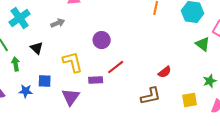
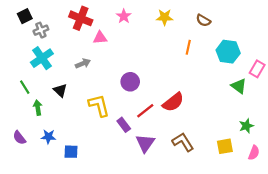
red semicircle: (165, 72) -> (173, 102), moved, size x1.5
purple rectangle: (96, 80) -> (124, 125), turned 56
blue square: (45, 81) -> (71, 152), moved
brown L-shape: (151, 96) -> (183, 142), turned -110
purple triangle: (71, 97) -> (145, 143), moved

